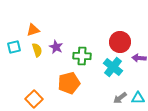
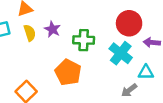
orange pentagon: (69, 83) -> (68, 72), turned -30
cyan triangle: (138, 98) -> (146, 72), moved

